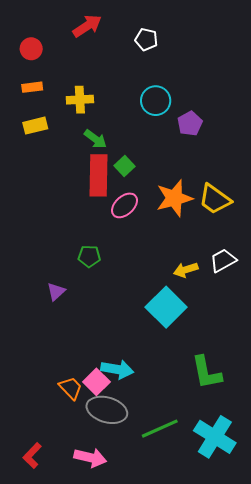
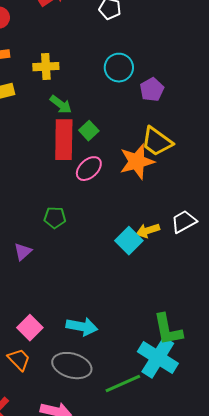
yellow trapezoid: (215, 199) -> (157, 142), moved
cyan square: (166, 307) -> (129, 241), moved, size x0.7
pink square: (96, 382) -> (30, 328), moved
orange trapezoid: (71, 388) -> (19, 360), moved
cyan cross: (215, 437) -> (158, 358), moved

